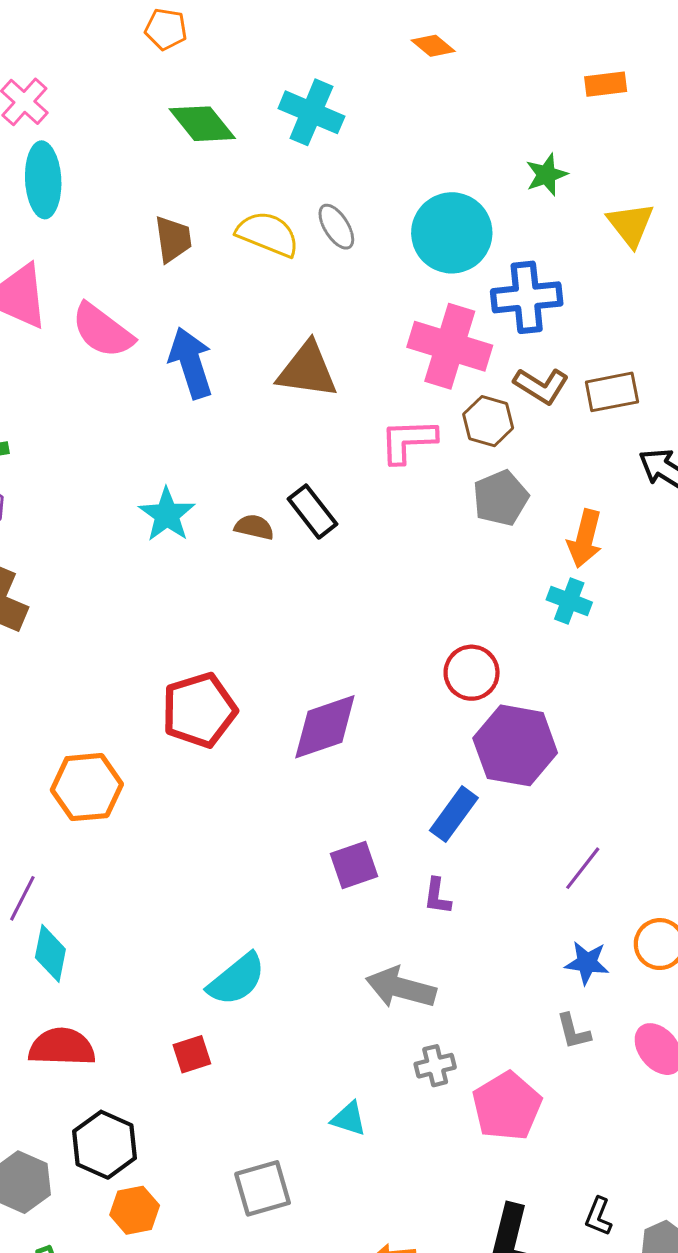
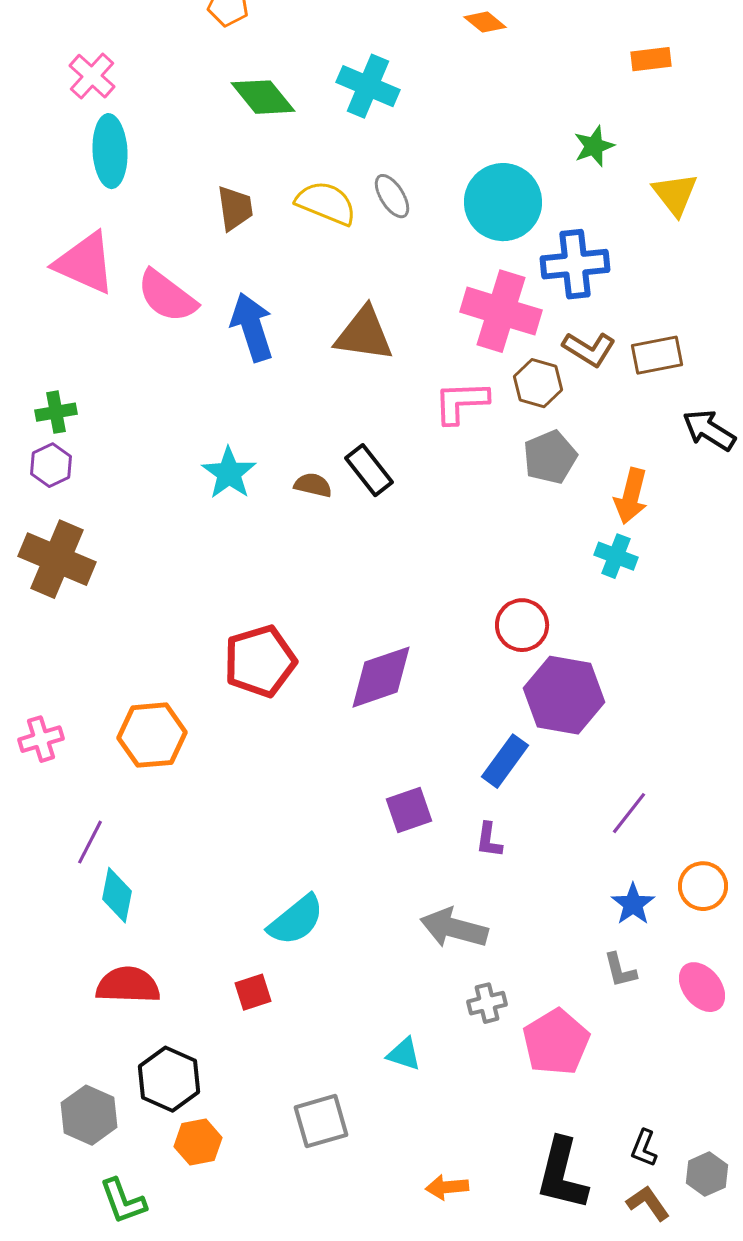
blue star: (587, 963) -> (633, 904), turned 30

